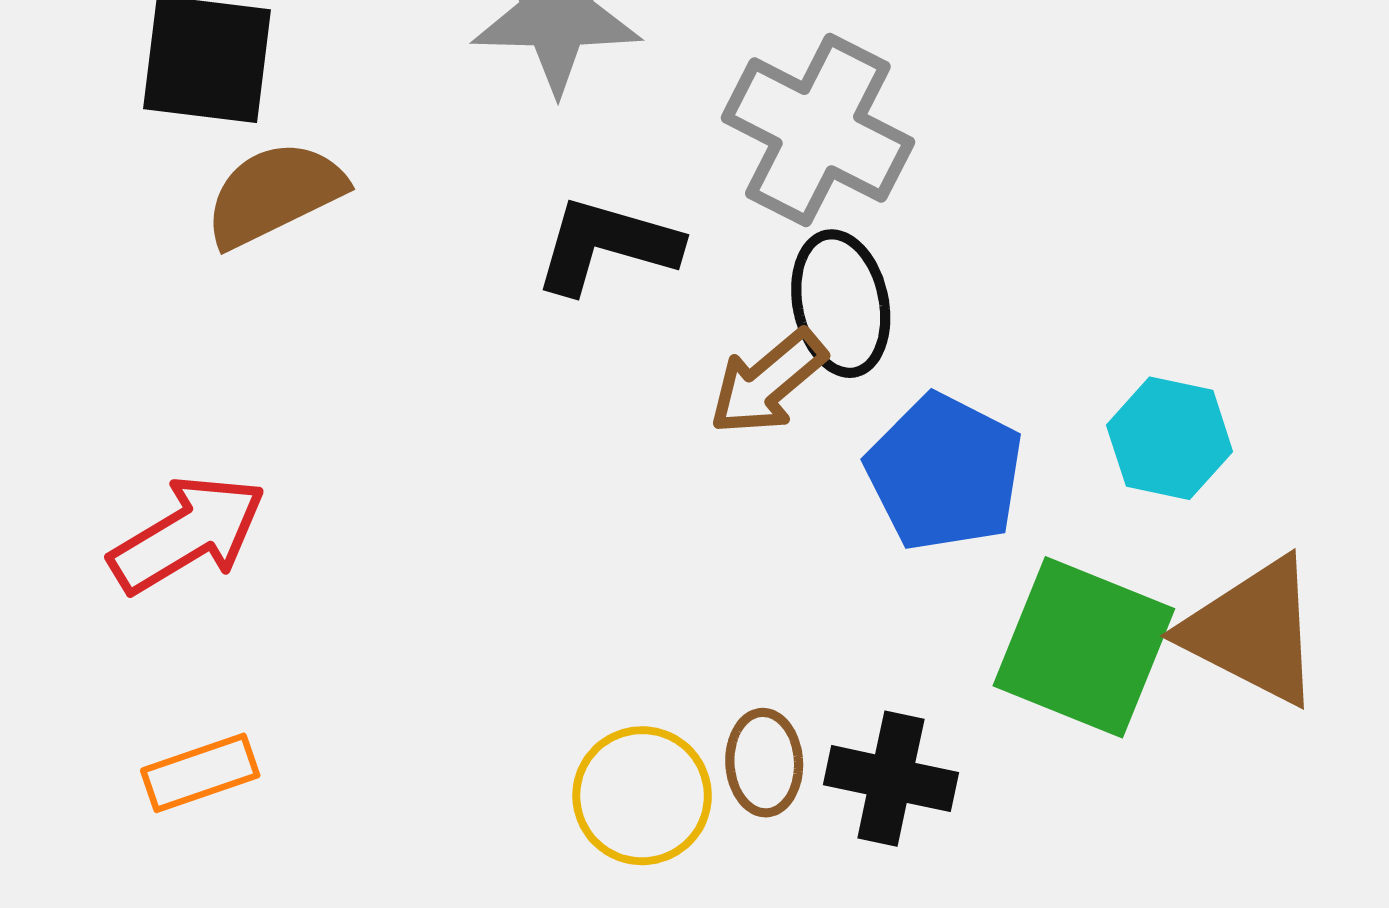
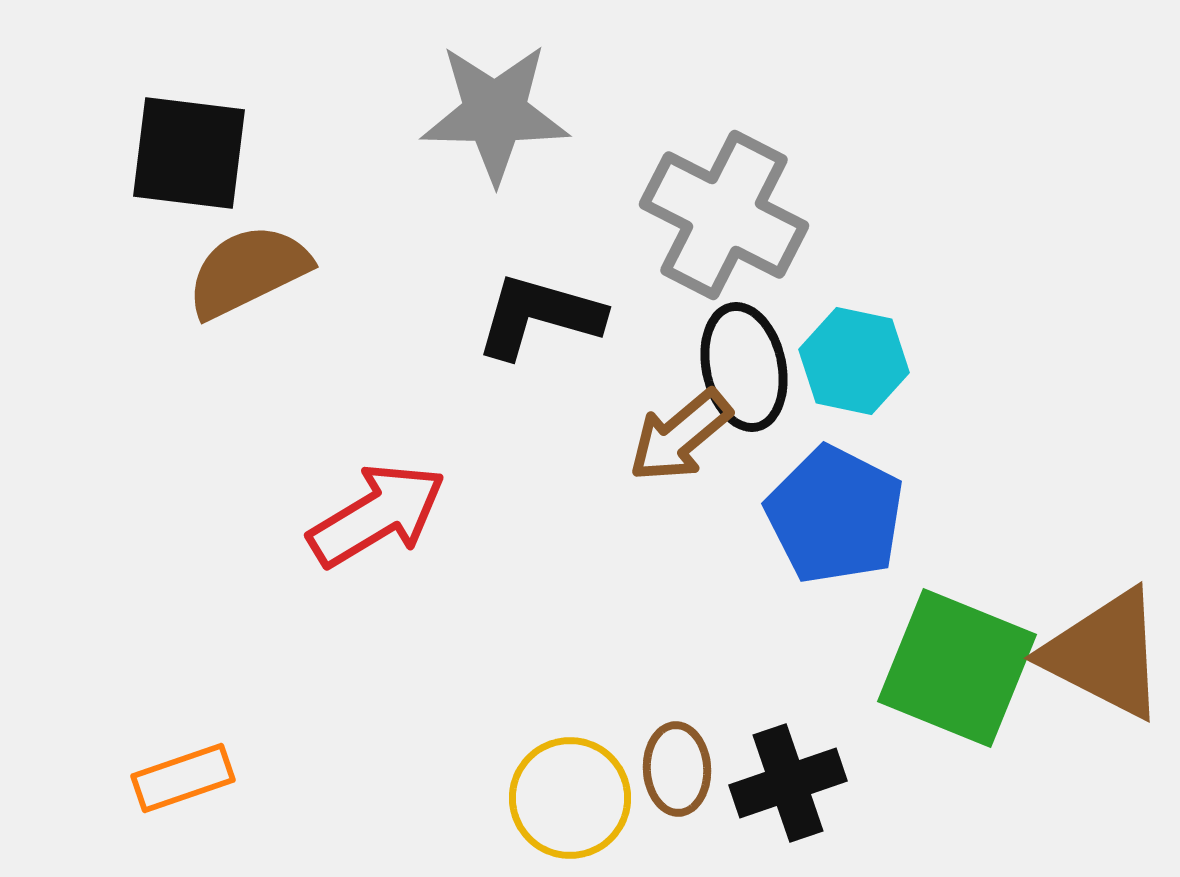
cyan hexagon: (1170, 438) -> (854, 361), moved
red arrow: (188, 534) -> (377, 515), moved
black cross: (891, 779) -> (788, 783), turned -31

